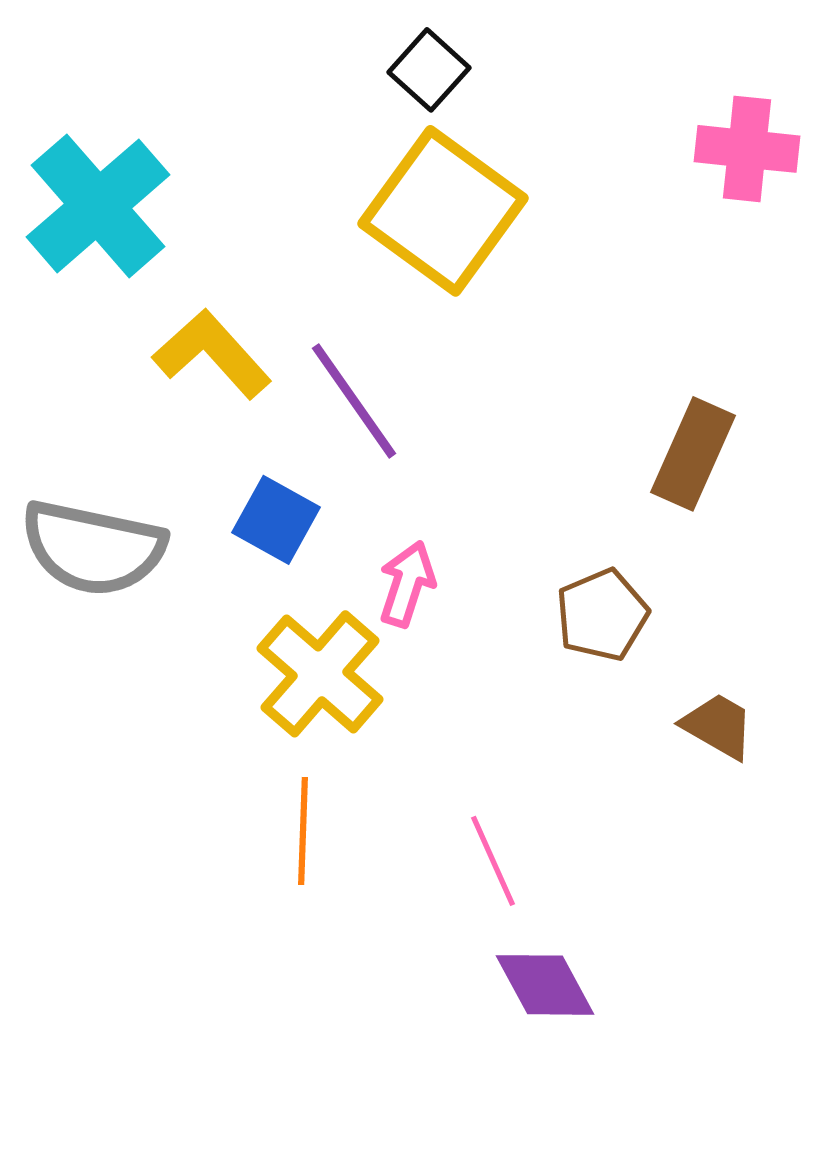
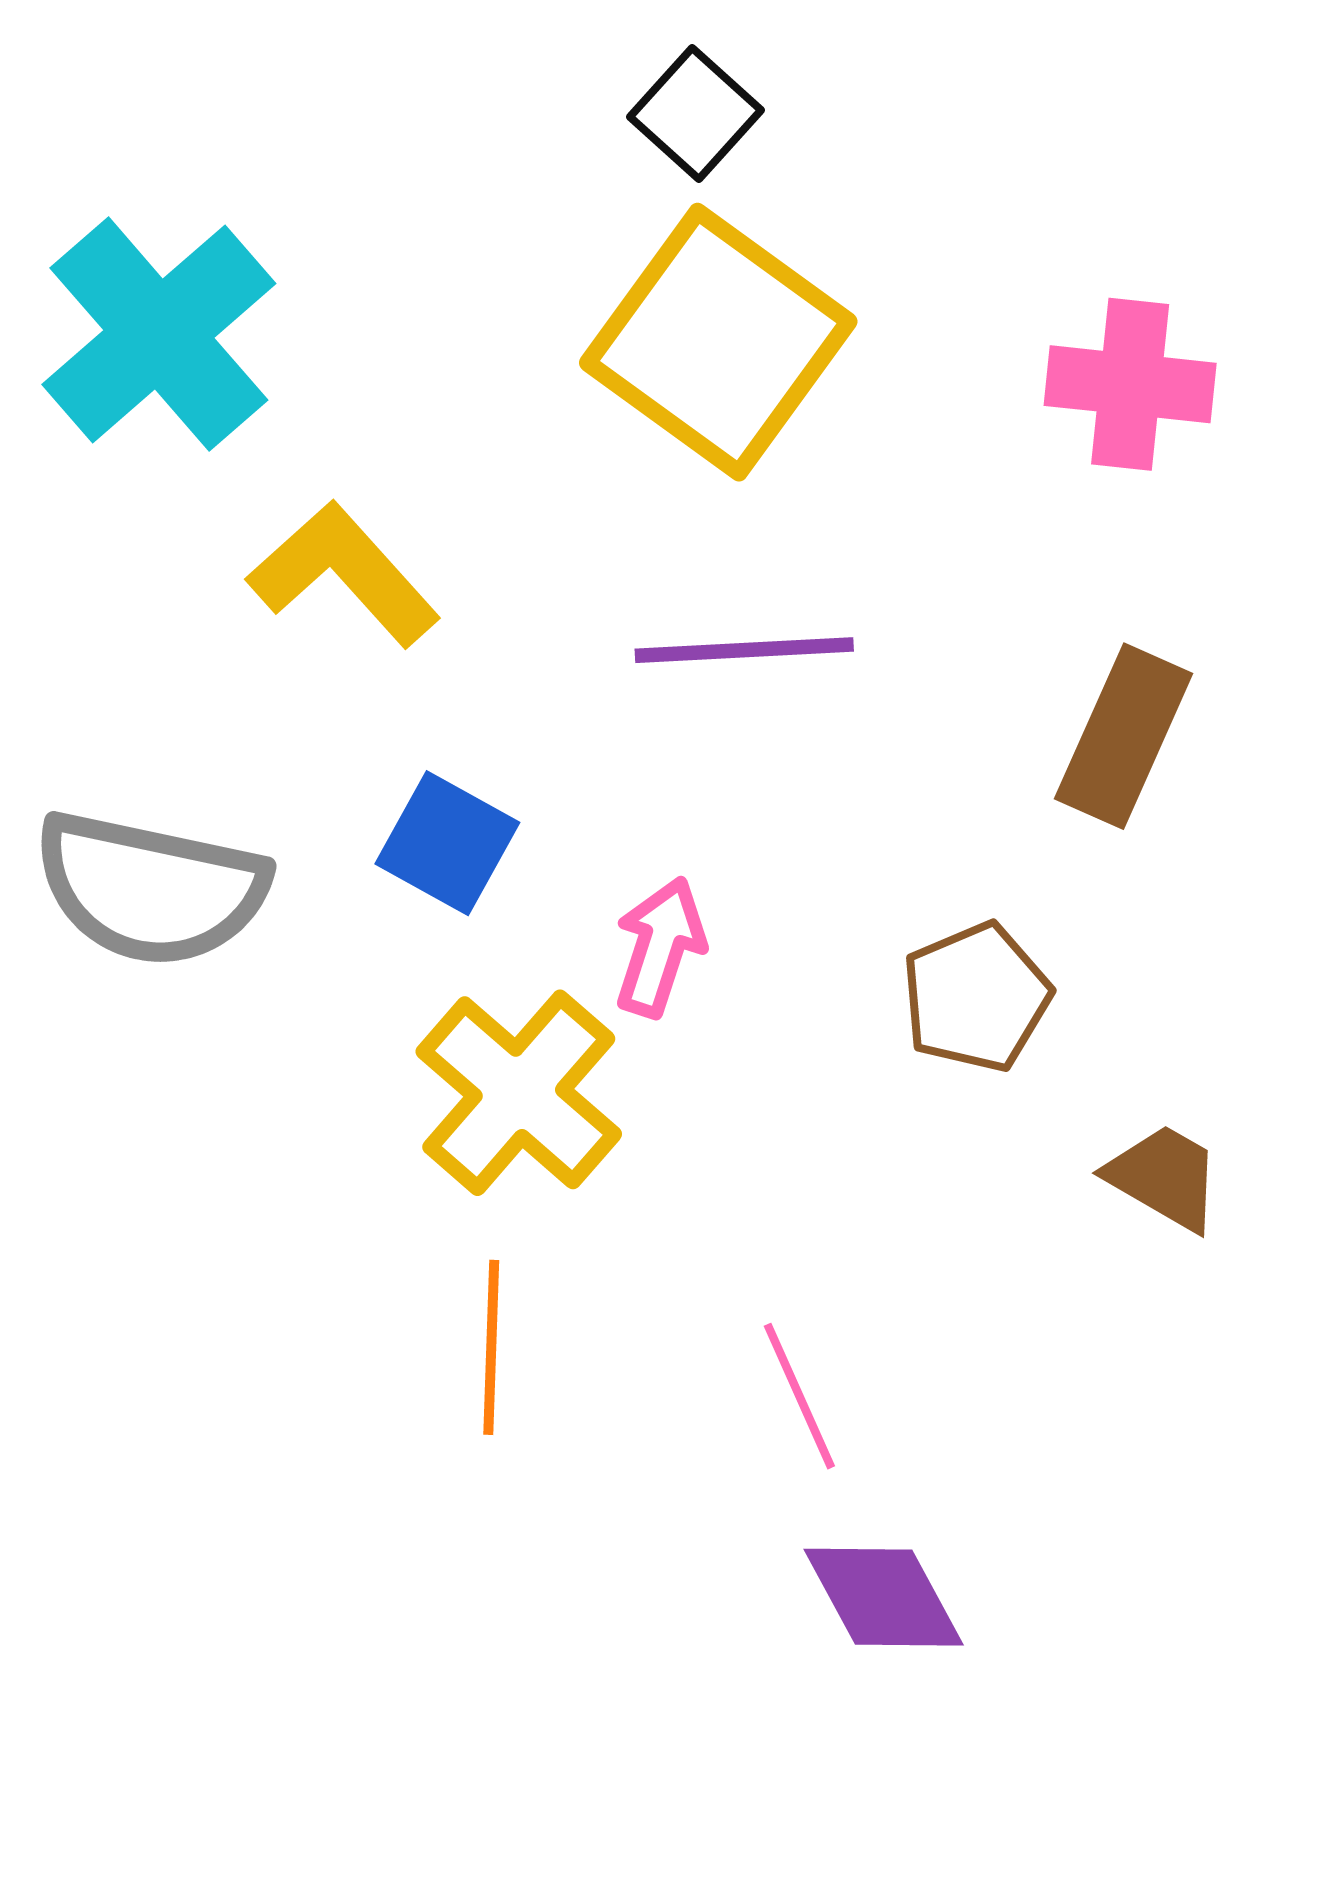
pink cross: (747, 149) -> (1130, 384), moved
purple line: (354, 401) -> (744, 650), moved, turned -58

